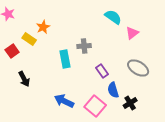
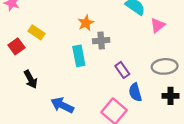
orange star: (43, 27) -> (86, 23), moved
gray ellipse: (138, 68) -> (165, 66), turned -35
blue arrow: (64, 101) -> (62, 105), moved
black cross: (130, 103) -> (171, 96), moved, turned 32

